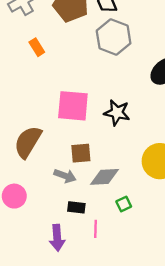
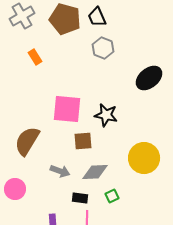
gray hexagon: (114, 37) -> (103, 48), size x0.7
brown square: (81, 153) -> (83, 141), moved
black rectangle: (76, 207) -> (80, 198), moved

